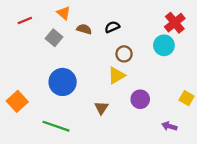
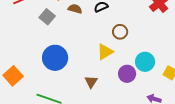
cyan circle: (164, 45) -> (145, 62), moved
brown circle: (124, 54) -> (120, 32), moved

